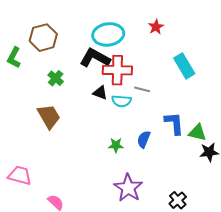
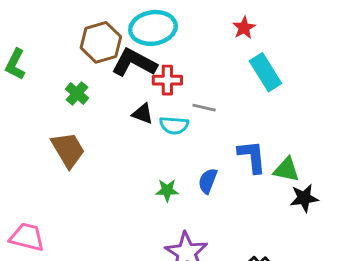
red star: (156, 27) -> (244, 28), moved
brown hexagon: (43, 38) -> (101, 42), moved
red cross: (117, 70) -> (167, 80), size x0.7

